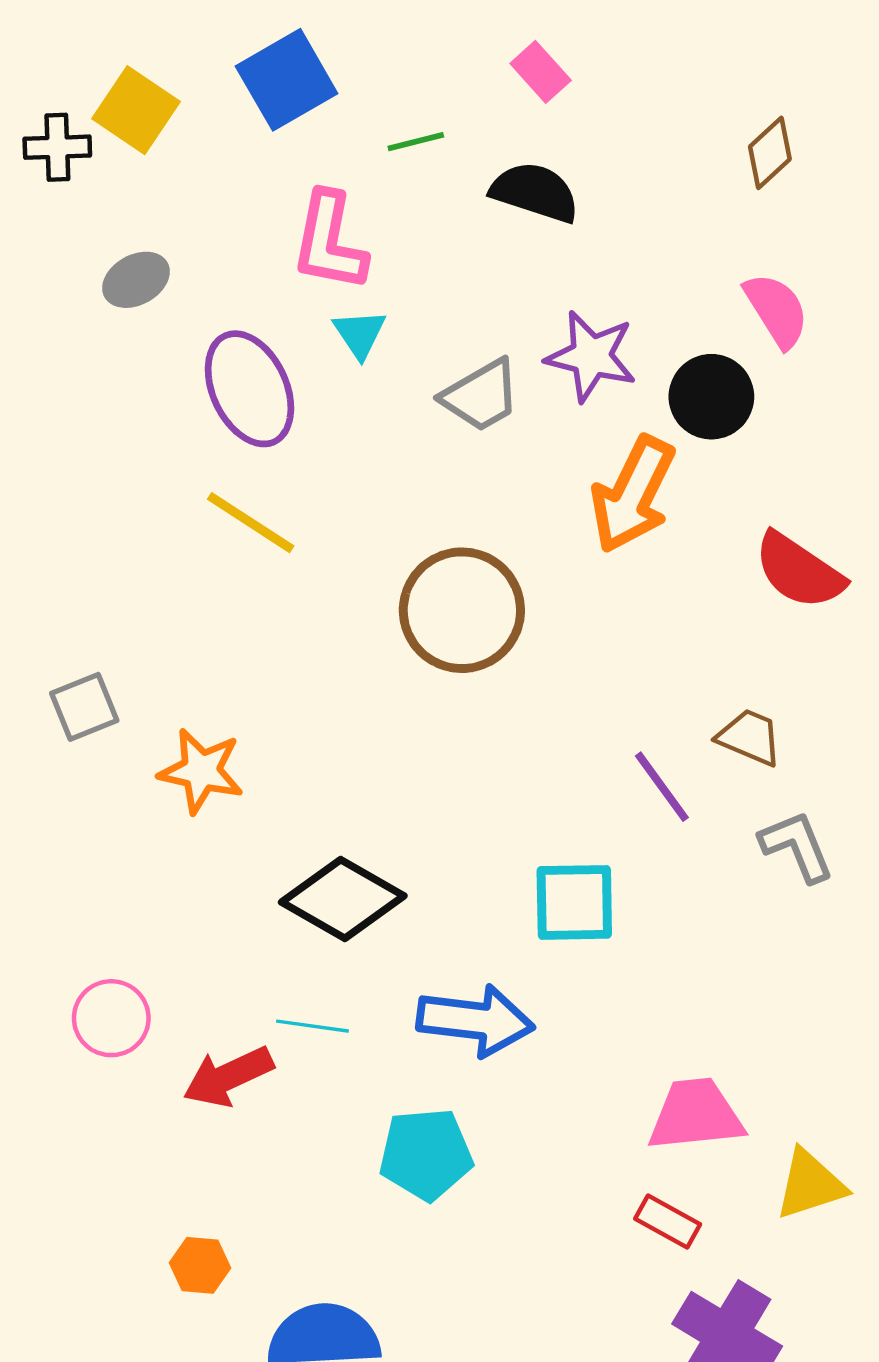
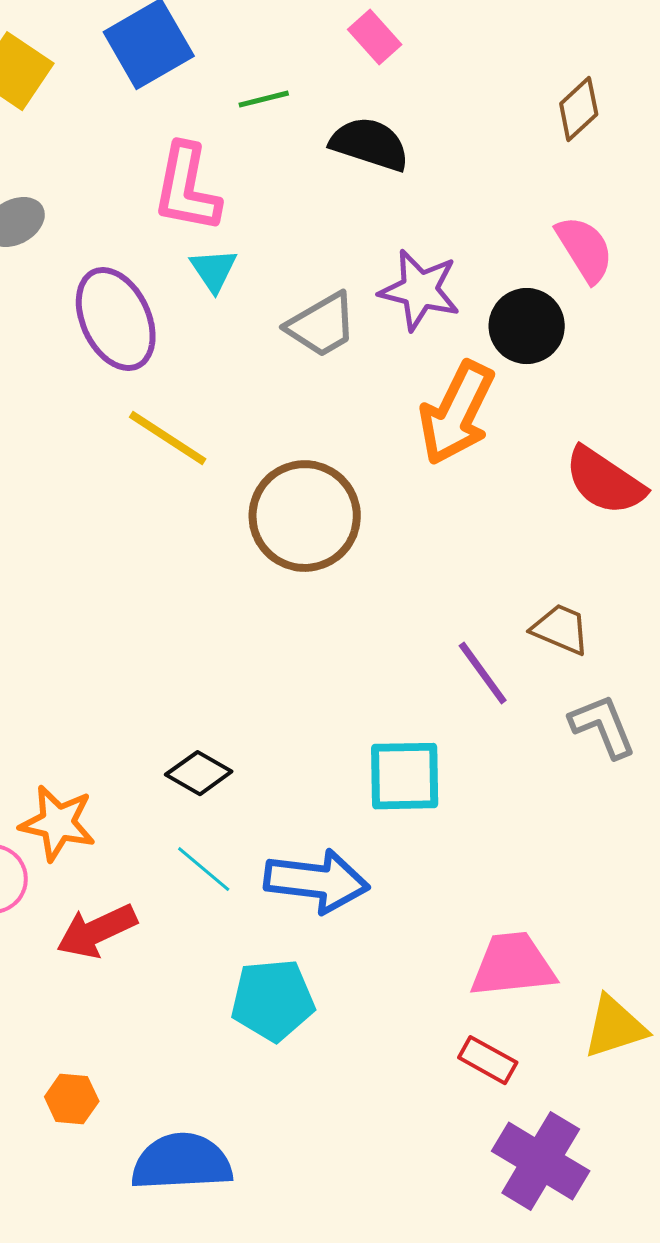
yellow line: (251, 523) -> (168, 438), moved
orange star: (201, 771) -> (58, 823), moved
black diamond: (343, 899) -> (199, 773), size x0.6
cyan line: (312, 1026) -> (204, 869), moved, turned 32

